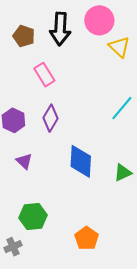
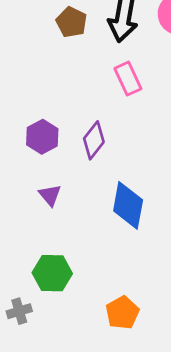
pink rectangle: (44, 75) -> (128, 79), moved

